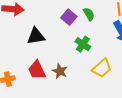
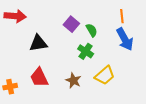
green semicircle: (89, 14) -> (92, 30), moved
brown star: (60, 71) -> (73, 81), moved

